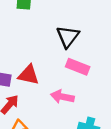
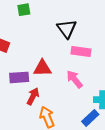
pink arrow: (62, 97) -> (75, 79), turned 54

